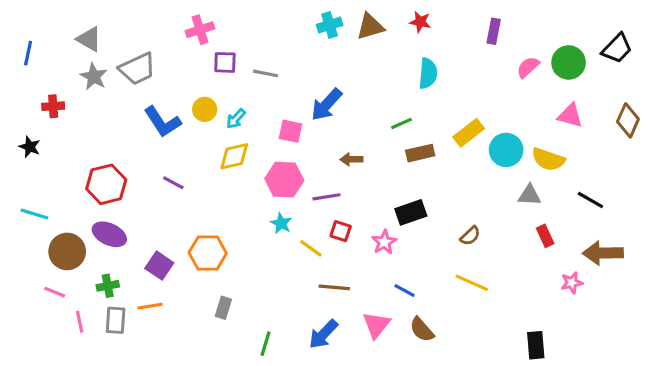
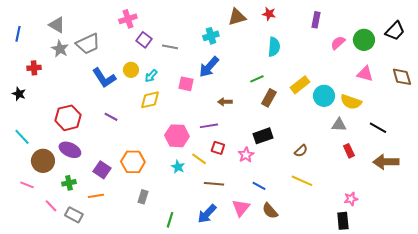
cyan cross: (330, 25) -> (211, 36), moved
purple square: (225, 62) -> (144, 40), turned 35
brown diamond: (628, 120) -> (402, 77), turned -40
brown rectangle: (420, 153) -> (269, 98), turned -48
pink hexagon: (284, 180) -> (177, 136), moved
cyan line: (34, 214) -> (22, 137), turned 30
cyan star: (281, 223) -> (178, 167), moved
pink star: (572, 283) -> (351, 199), moved
pink line: (55, 292) -> (27, 185), moved
gray rectangle: (116, 320) -> (74, 215), moved, turned -66
pink line: (80, 322) -> (51, 206), turned -32

